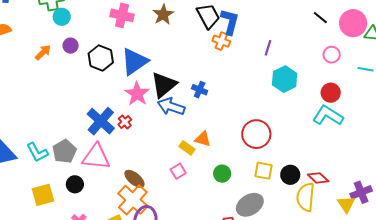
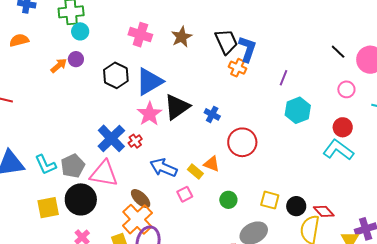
purple circle: (71, 46) -> (76, 59), moved
blue arrow: (171, 106) -> (164, 168), moved
red circle: (256, 134) -> (242, 142), moved
black circle: (75, 184) -> (81, 199), size x1.8

